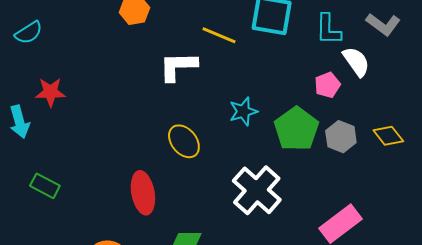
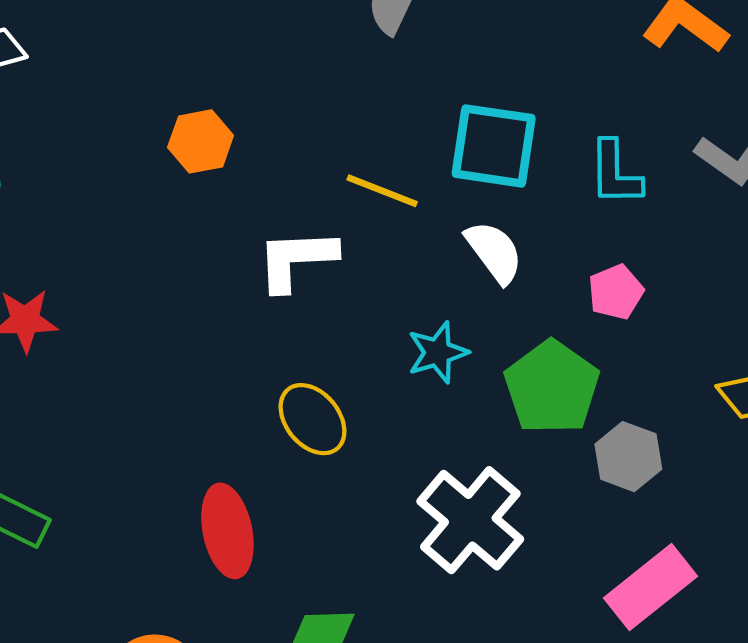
white semicircle: (356, 62) -> (494, 252), moved
gray hexagon: (341, 137) -> (628, 457), moved

